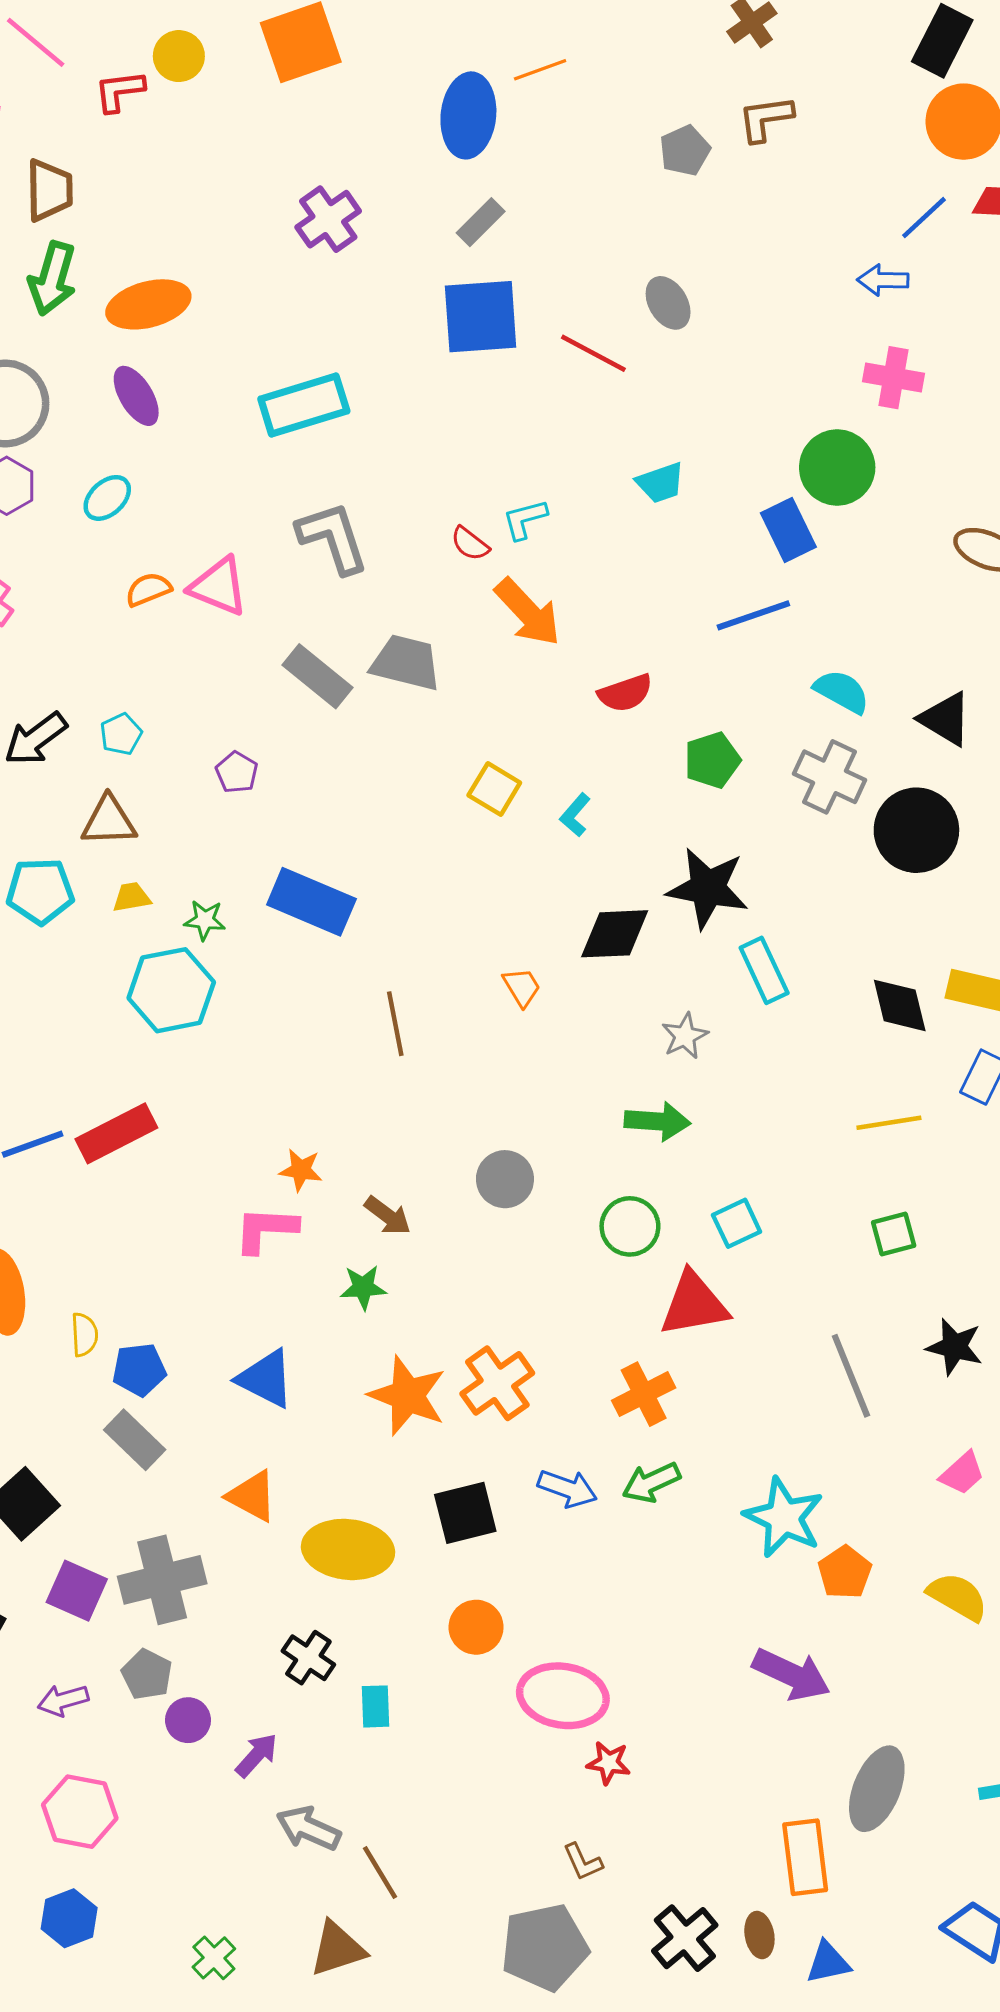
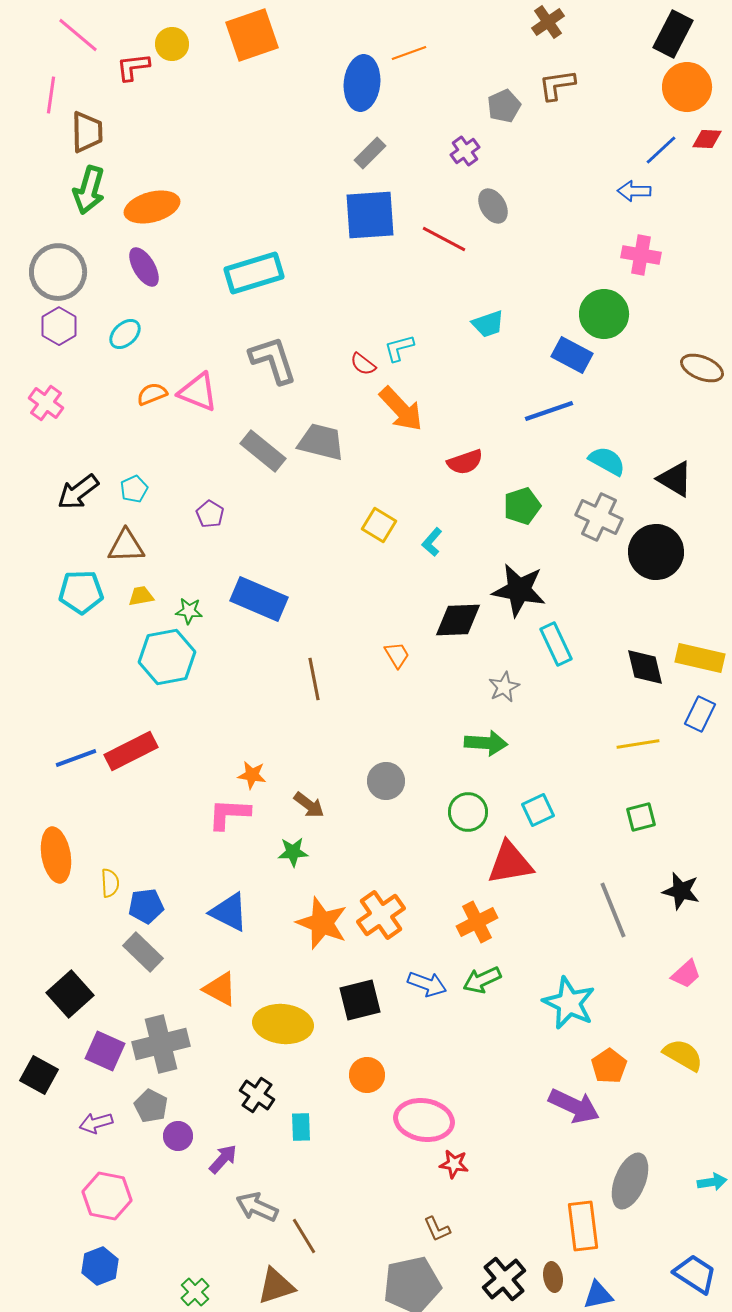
purple cross: (328, 219) -> (465, 151), moved, size x0.7
blue rectangle: (788, 530) -> (572, 355), turned -36
orange pentagon: (845, 1572) -> (609, 1066), moved

